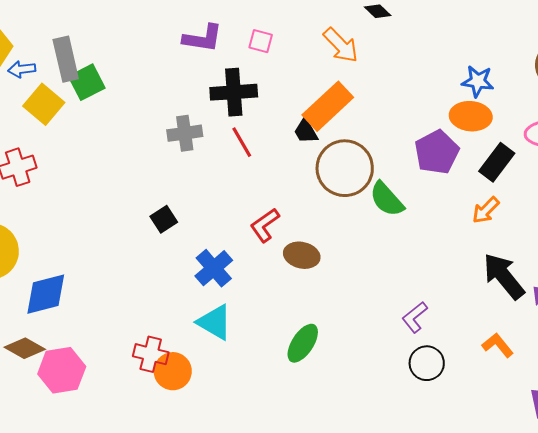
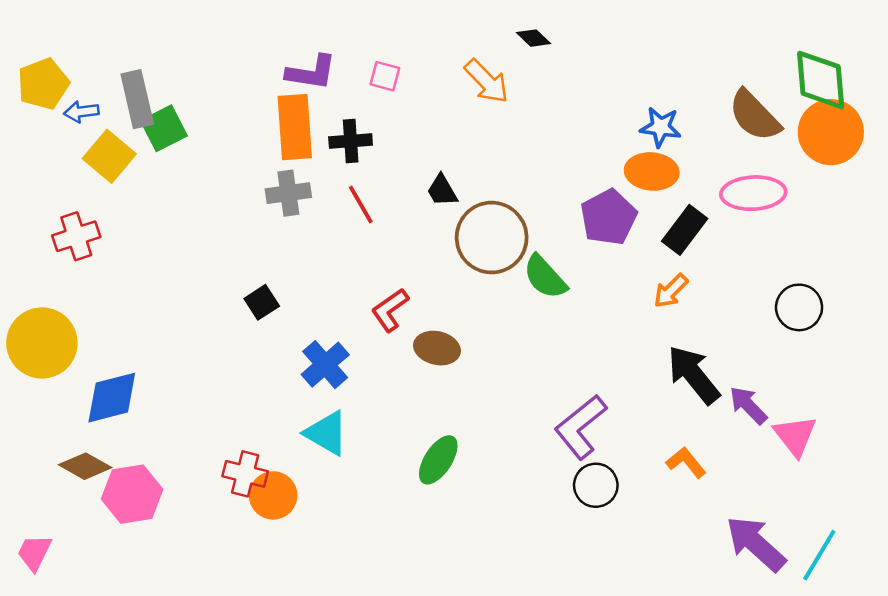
black cross: (234, 92) -> (351, 141), size x0.7
orange rectangle: (328, 106) -> (295, 127), moved, turned -51
purple L-shape: (415, 317) -> (581, 427), size x1.6

